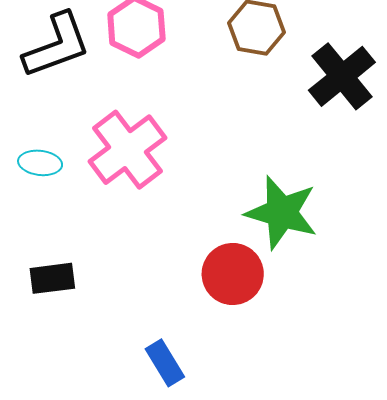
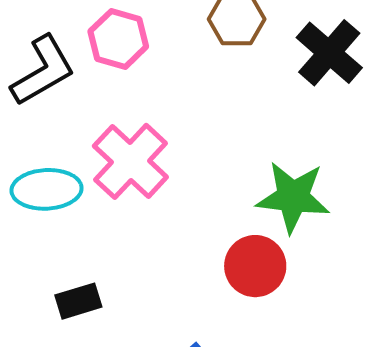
cyan ellipse: (40, 163) -> (47, 189), size x1.6

